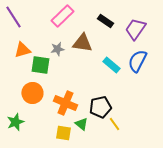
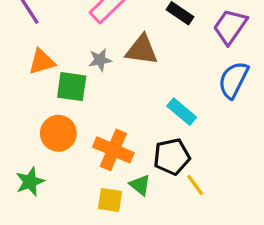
cyan rectangle: (111, 65) -> (182, 112), moved

